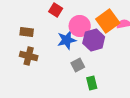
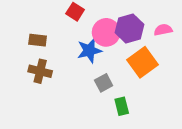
orange square: (108, 21) -> (142, 62), moved
purple hexagon: (94, 40) -> (129, 28), moved

